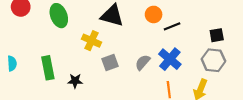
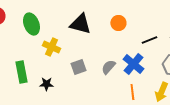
black line: (172, 26) -> (149, 40), moved
yellow cross: (91, 41) -> (51, 47), moved

